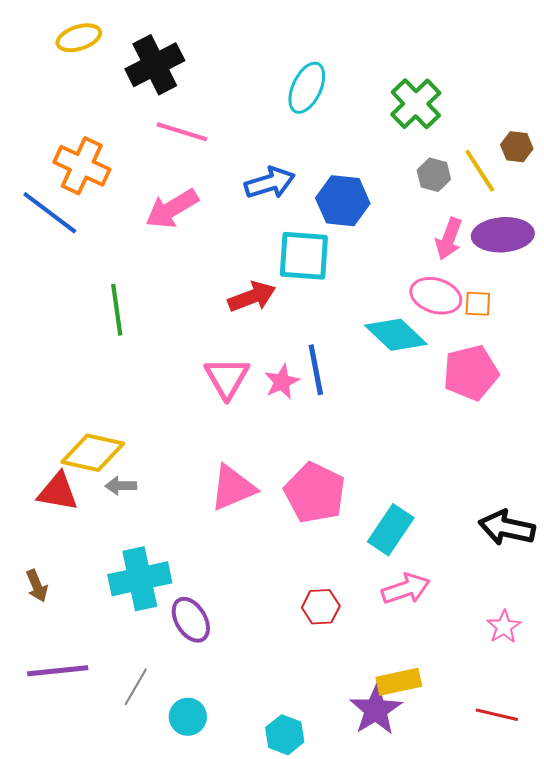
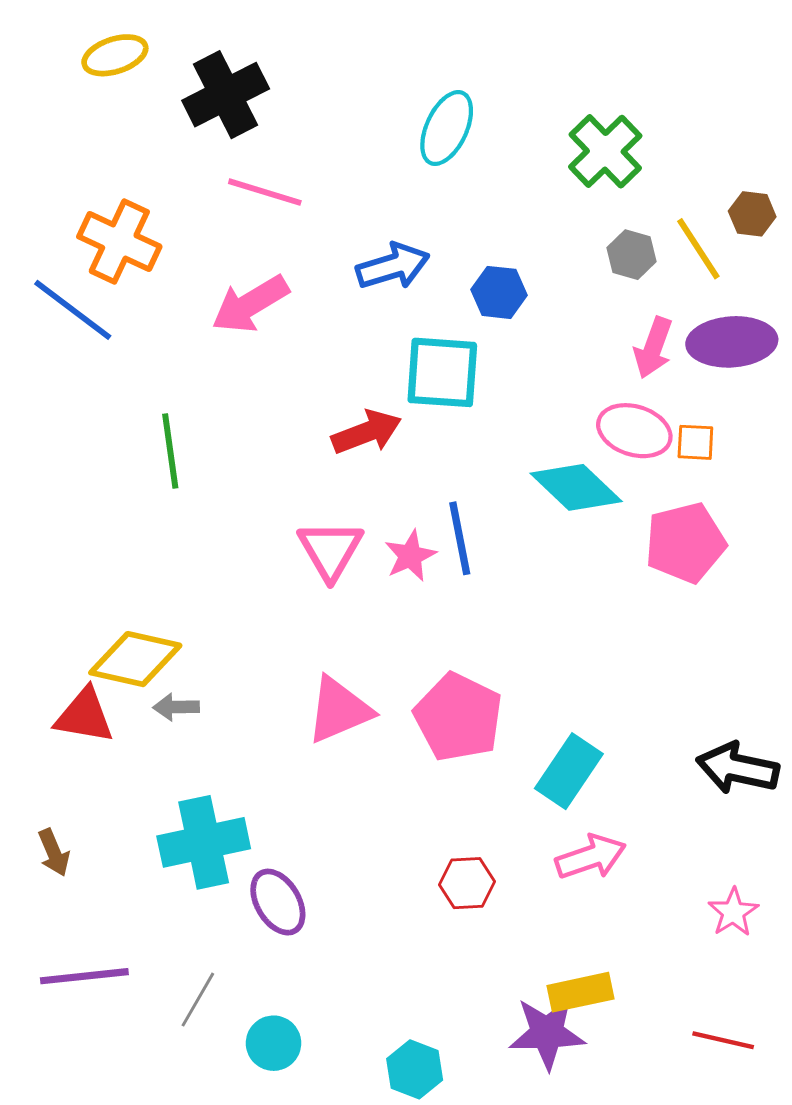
blue hexagon: (343, 201) -> (499, 292), size x0.7
purple star: (376, 710) -> (547, 1033), turned 30

